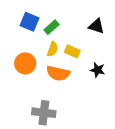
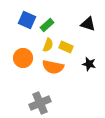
gray cross: (44, 113) -> (40, 103), turned -30

